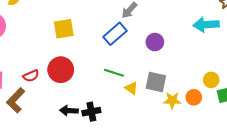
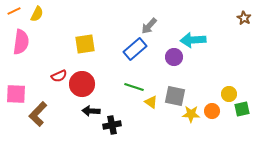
cyan arrow: (206, 25) -> (193, 40), moved
red semicircle: (31, 76) -> (59, 76), moved
black arrow: (69, 111) -> (91, 111), moved

